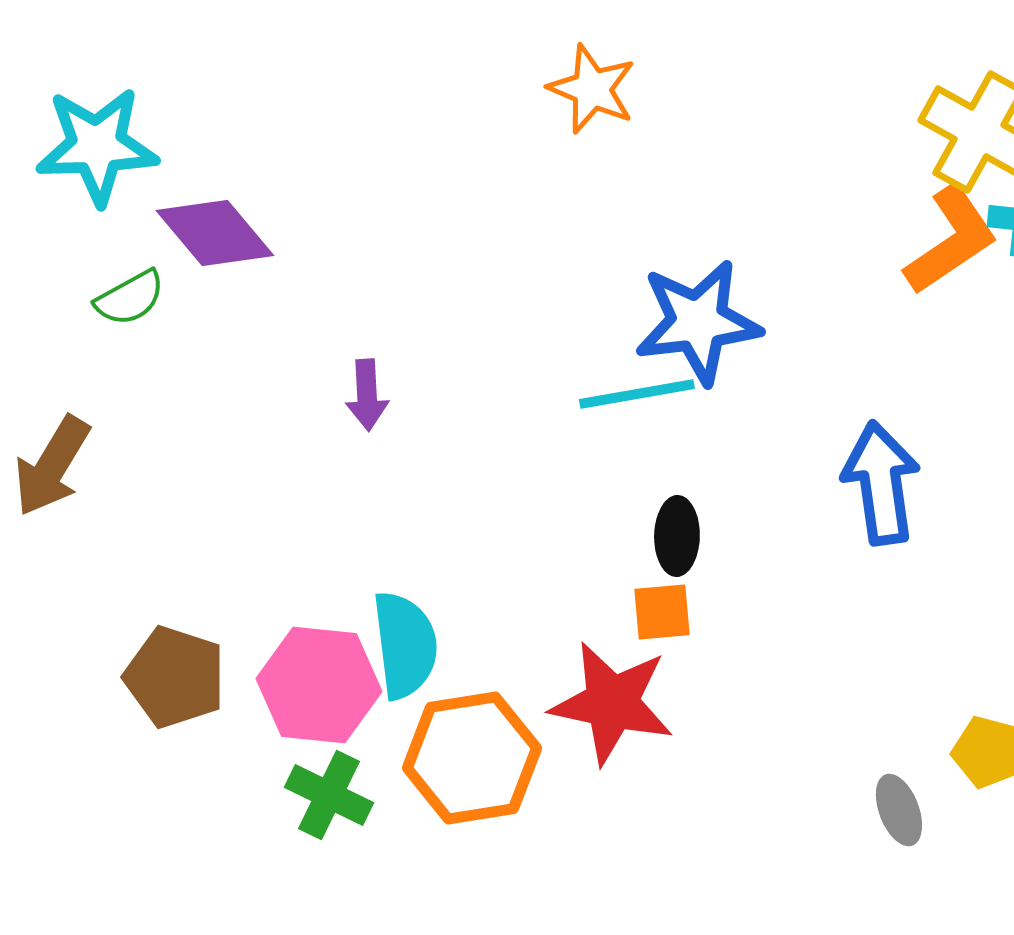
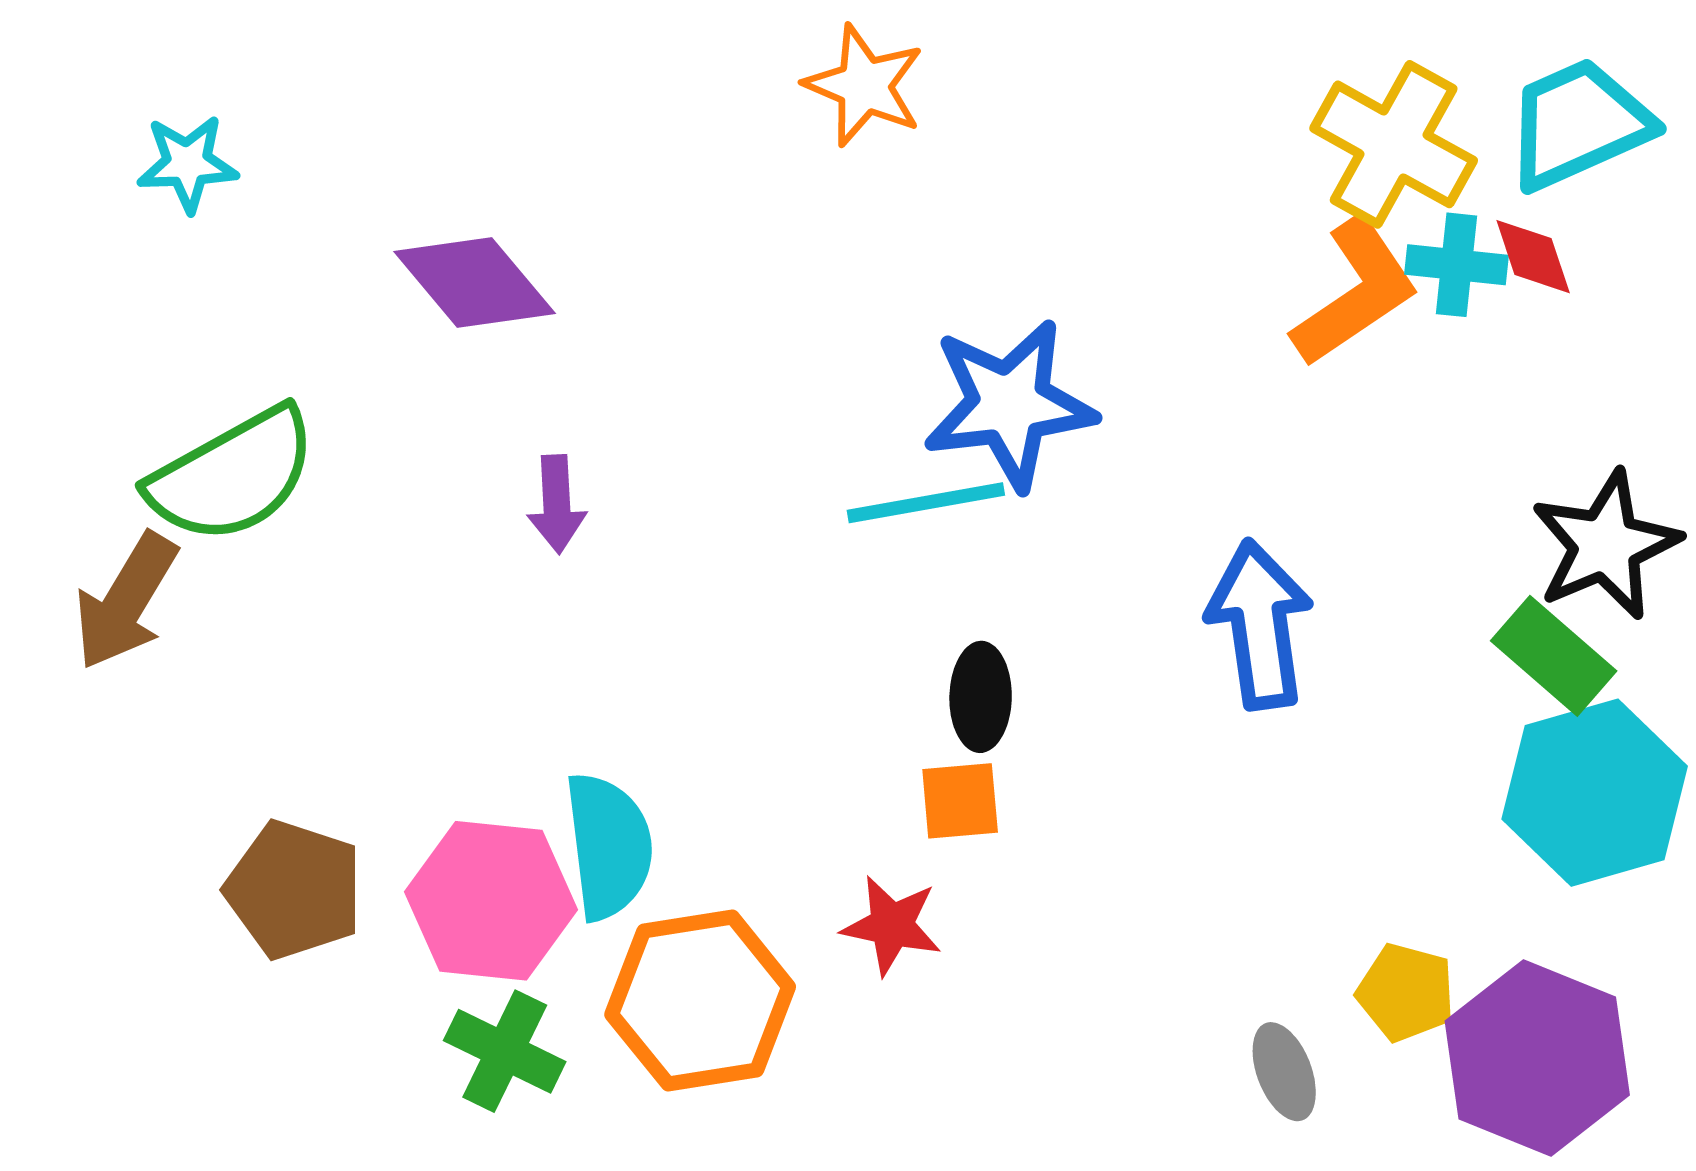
cyan star: (97, 146) -> (187, 164), size x0.6
purple diamond: (215, 233) -> (475, 283), moved
green semicircle: (130, 298) -> (232, 475), moved, size x1.8
red star: (612, 703) -> (892, 925), size x0.6

